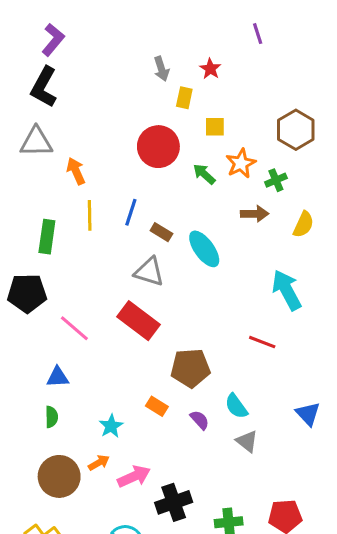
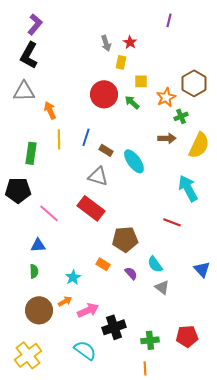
purple line: (258, 34) -> (169, 20), turned 32
red star: (210, 69) -> (130, 42), moved
orange star: (241, 163) -> (166, 97), moved
green arrow: (204, 174) -> (132, 102), moved
yellow semicircle: (303, 224) -> (199, 145), size x1.5

